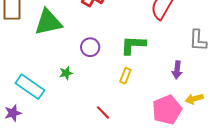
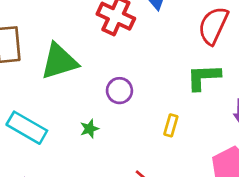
green L-shape: (133, 45) -> (203, 77), moved
cyan rectangle: (30, 87) -> (27, 128), moved

